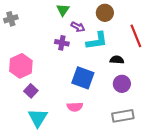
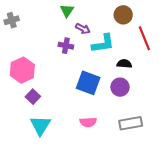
brown circle: (105, 13) -> (123, 15), moved
purple circle: (122, 84) -> (120, 87), moved
pink semicircle: (75, 107) -> (88, 122), moved

